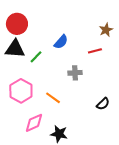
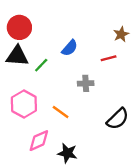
black semicircle: (103, 104) -> (118, 119), size x1.5

